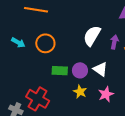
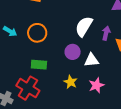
white triangle: (100, 69) -> (91, 60), turned -42
purple circle: (80, 70) -> (73, 52), moved
green rectangle: (60, 71) -> (39, 65), moved

